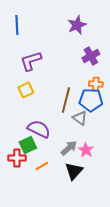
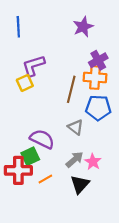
orange cross: (96, 84) -> (95, 77), moved, size x1.5
yellow square: (26, 90) -> (25, 83), moved
brown line: (66, 100) -> (71, 89), moved
gray triangle: (80, 118) -> (76, 127), moved
red cross: (17, 158) -> (18, 170), size x1.4

